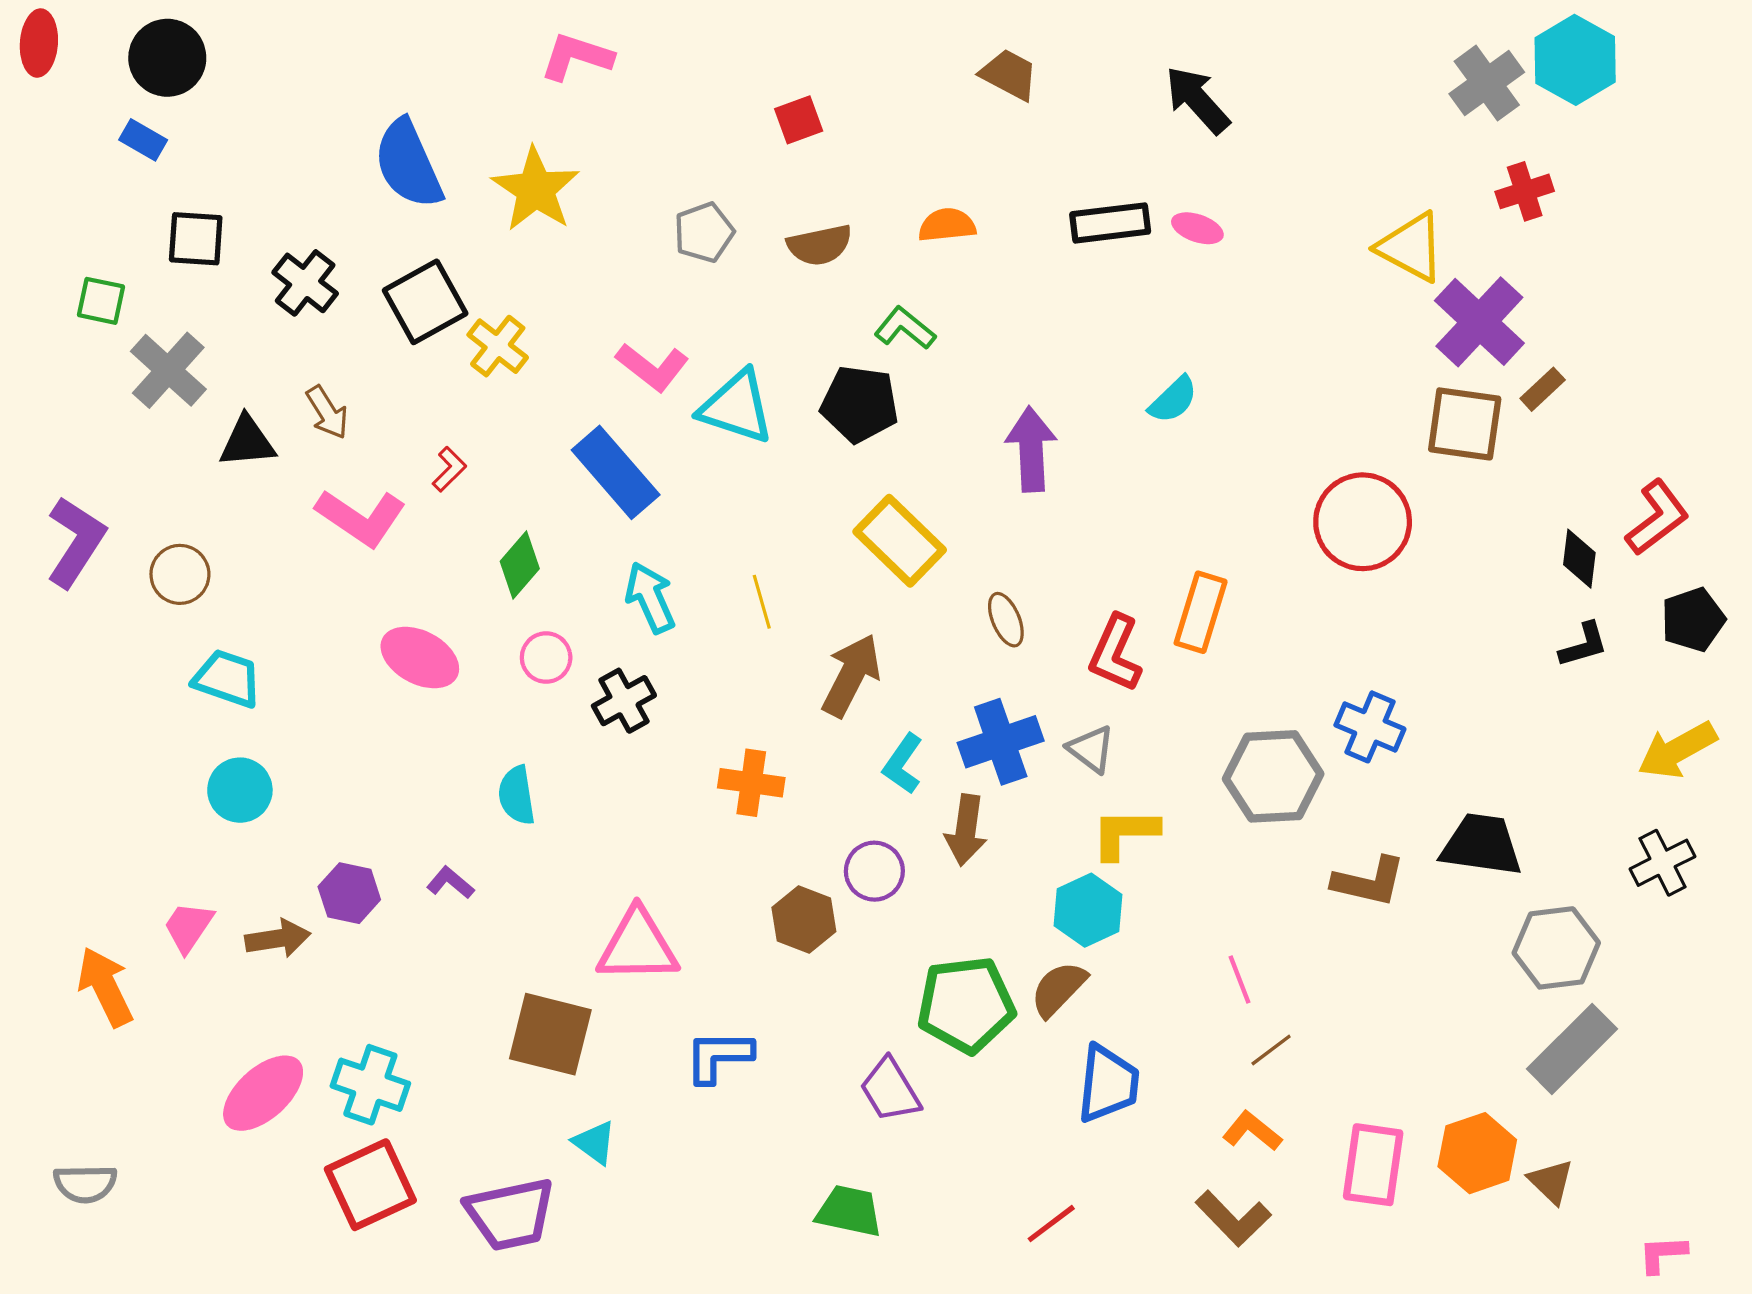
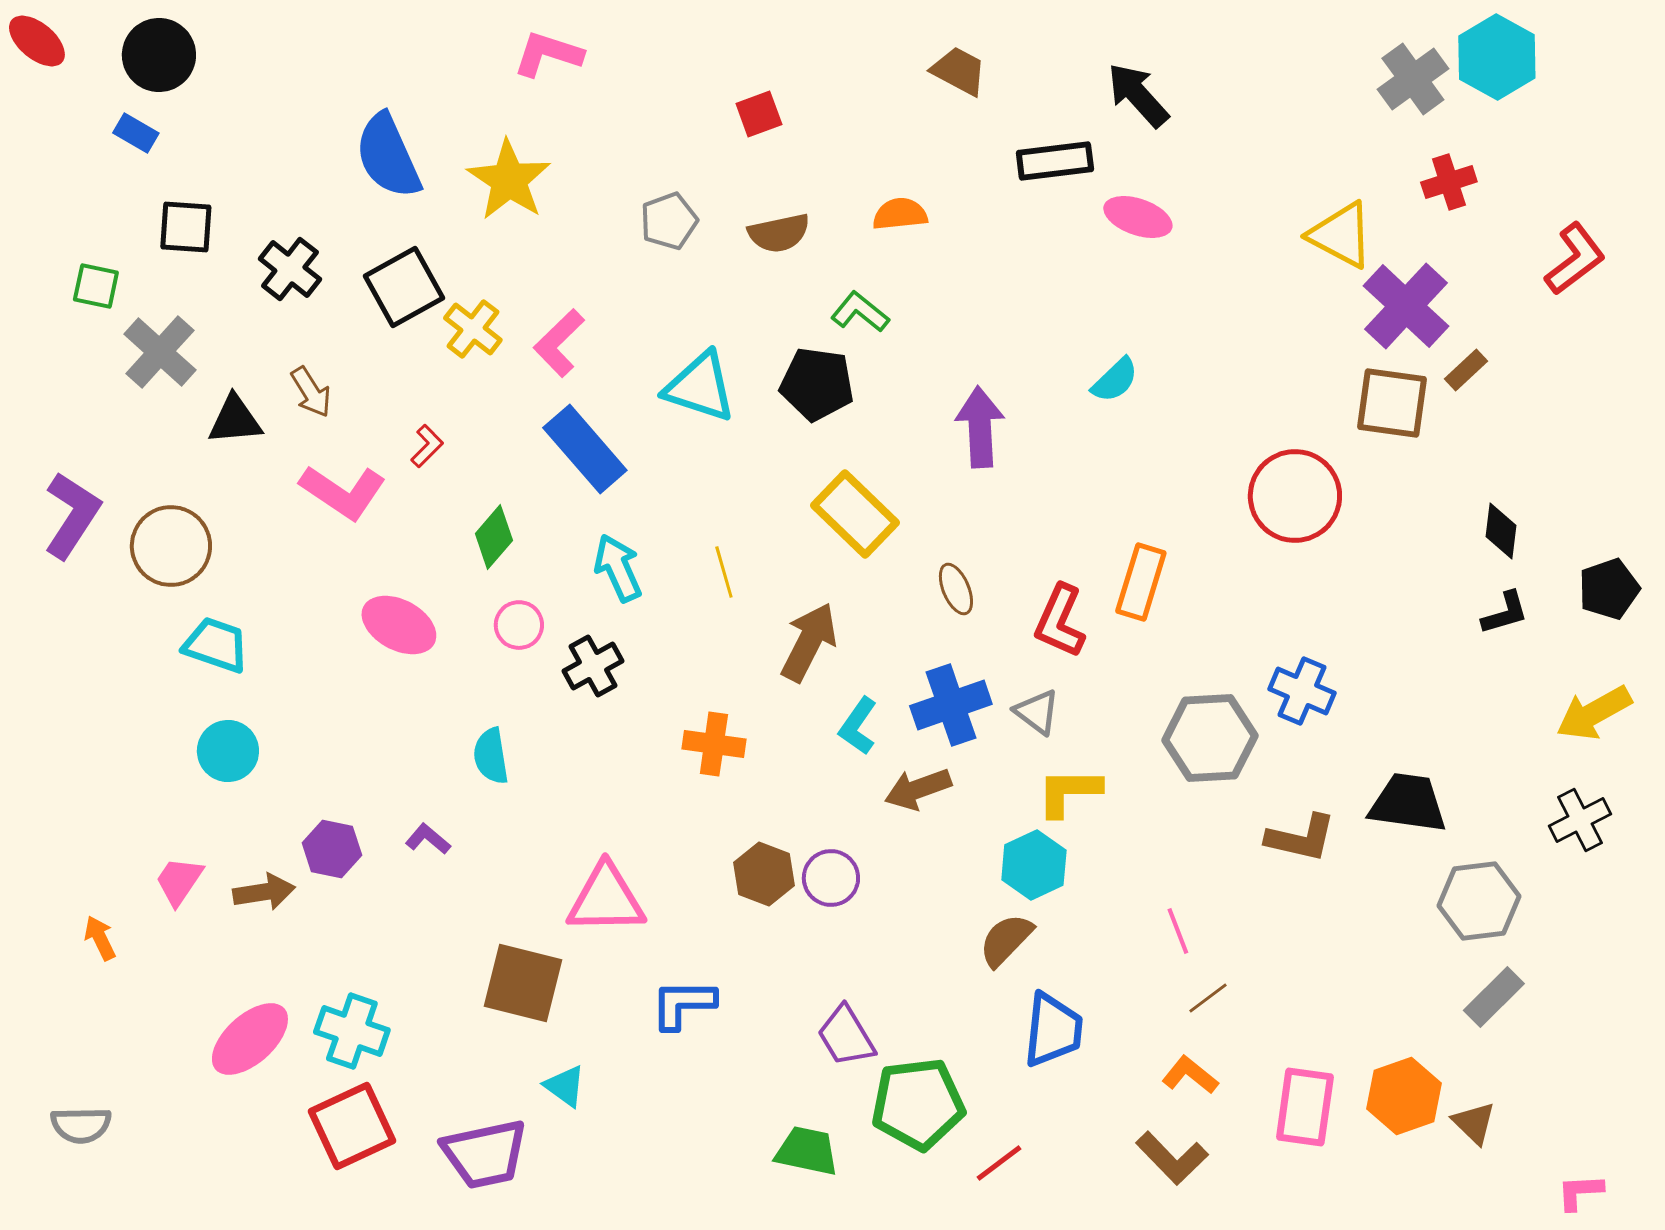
red ellipse: (39, 43) -> (37, 41), turned -54
black rectangle: (1110, 223) -> (1055, 161), moved
pink ellipse: (1197, 228) -> (1138, 217), size x1.4
pink L-shape: (652, 367) -> (559, 343), moved, turned 98
red L-shape: (1657, 518) -> (1575, 259), moved
brown circle: (180, 574) -> (171, 546), size x1.4
brown arrow: (966, 830) -> (918, 789), turned 62
purple circle: (874, 871) -> (831, 878), moved
orange arrow: (105, 987) -> (100, 938), size x0.6
green pentagon: (966, 1005) -> (918, 1104), moved
gray rectangle: (1572, 1049) -> (1494, 997), size x0.7

